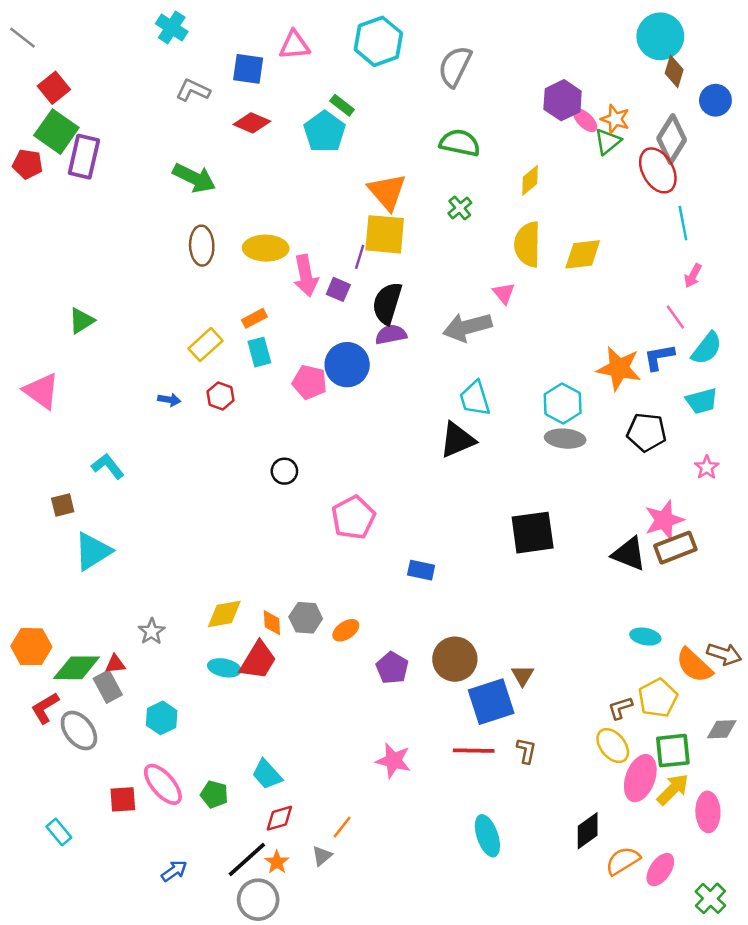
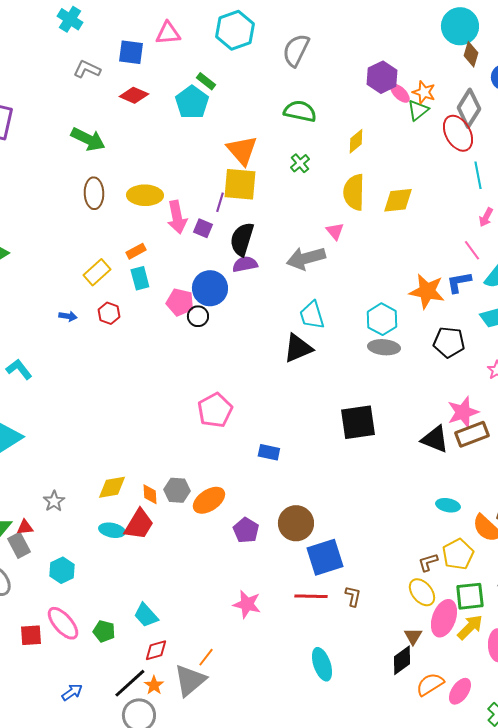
black circle: (284, 471) -> (198, 316), moved
orange ellipse: (346, 630) -> (209, 500), size x1.5
brown triangle: (523, 675) -> (413, 636), moved
gray triangle: (322, 856) -> (190, 680), size x2.0

